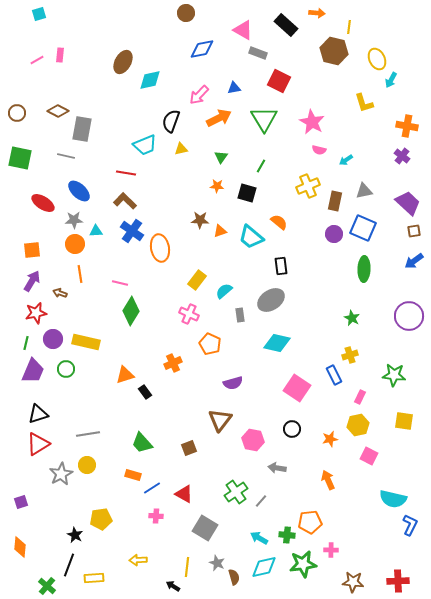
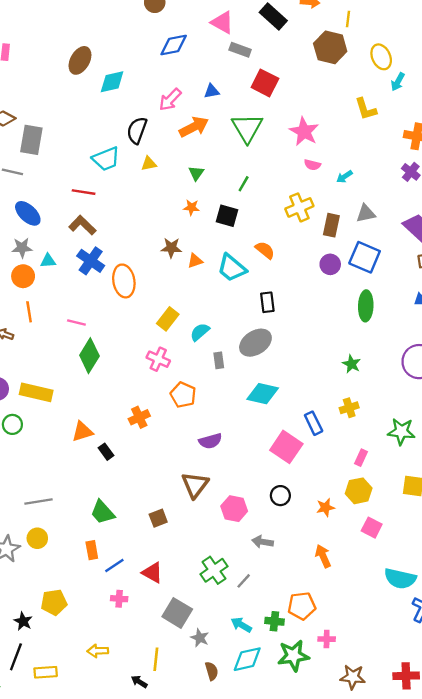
blue rectangle: (334, 375) -> (314, 423), moved
orange rectangle: (133, 475) -> (92, 550), turned 63
gray star: (217, 563) -> (200, 638), moved

